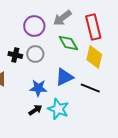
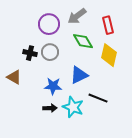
red rectangle: (93, 27) -> (108, 25), size x0.7
black line: (90, 88) -> (98, 98), moved
black arrow: (35, 110) -> (50, 108), turned 32

